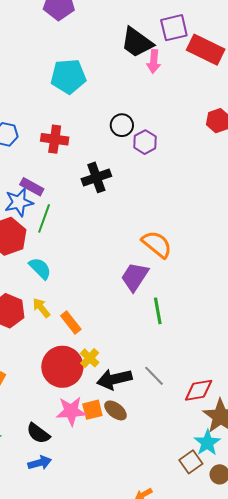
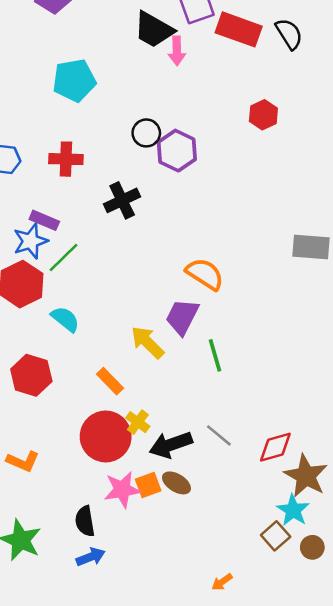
purple hexagon: (145, 142) -> (177, 151), size x1.4
green line: (44, 218) -> (64, 258), turned 32
yellow arrow: (41, 308) -> (147, 342), moved, size x1.4
black semicircle: (38, 433) -> (85, 521), turned 50

